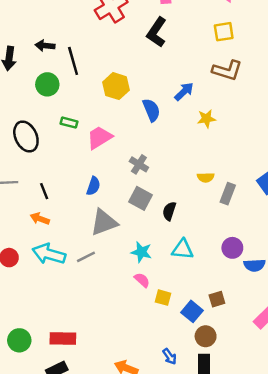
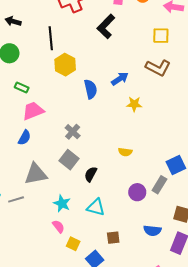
black line: (73, 61) -> (51, 38), moved
pink trapezoid: (99, 137) -> (33, 111), moved
blue semicircle: (93, 186) -> (24, 138), moved
gray rectangle: (228, 194) -> (159, 185), moved
purple circle: (232, 248) -> (137, 192), moved
brown square: (217, 299) -> (113, 238), moved

